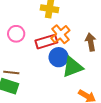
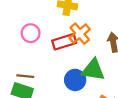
blue circle: (59, 57) -> (75, 80), moved
green triangle: (72, 67) -> (93, 70), turned 30

